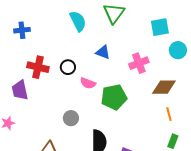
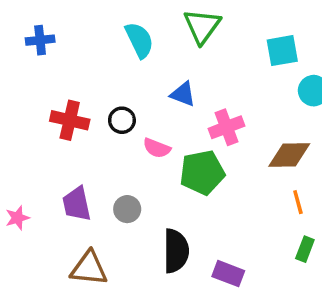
blue cross: (22, 30) -> (40, 40), moved
pink cross: (139, 63) -> (226, 127), moved
purple trapezoid: (20, 90) -> (77, 204), moved

